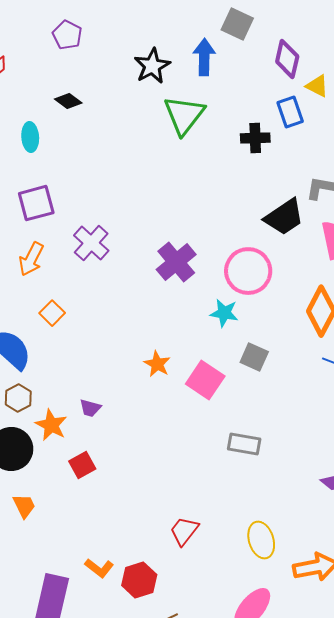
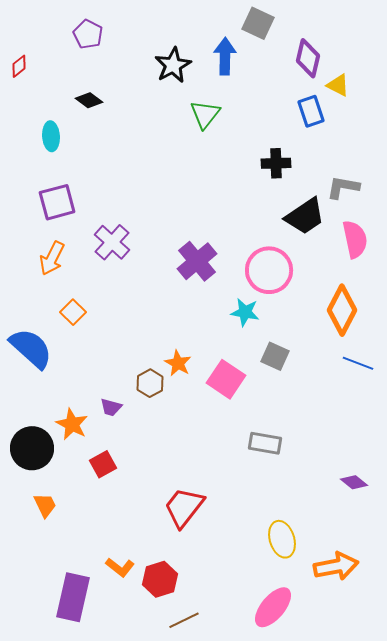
green triangle: (184, 115) -> (205, 114), size x0.7
black cross: (255, 138) -> (276, 163), moved
brown hexagon: (18, 398) -> (150, 383), moved
red trapezoid: (184, 531) -> (184, 507), moved, size x1.4

